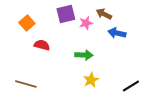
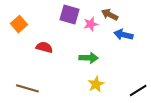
purple square: (66, 14) -> (70, 15), turned 30
orange square: (27, 23) -> (19, 24), moved

